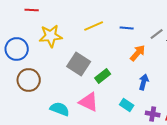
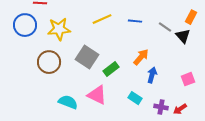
gray line: (157, 34) -> (165, 27), turned 72
blue circle: (17, 49) -> (25, 25), moved
orange arrow: (138, 53) -> (141, 57), moved
brown circle: (29, 80) -> (49, 62), moved

